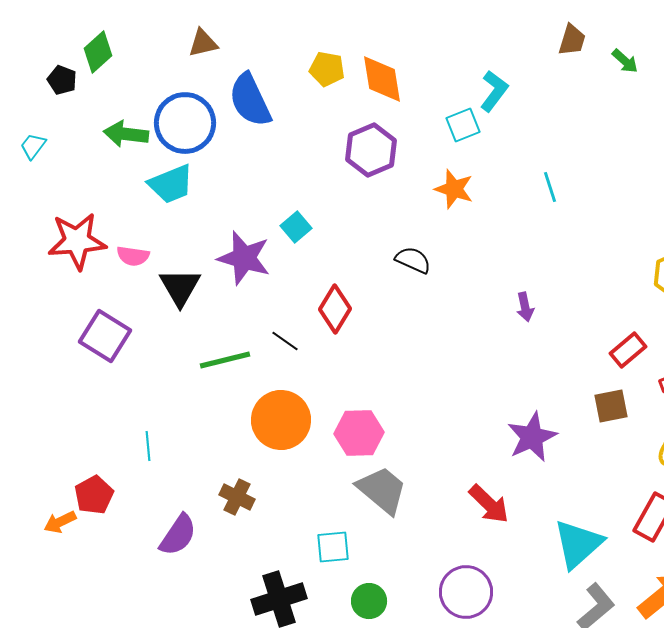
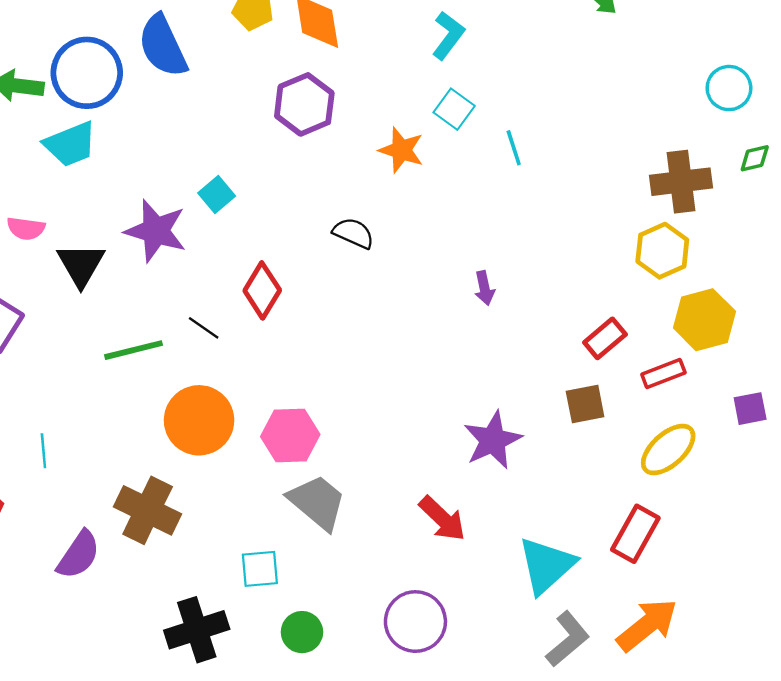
cyan square: (463, 125) -> (454, 109), moved, turned -32
brown cross: (237, 497) -> (148, 510), size x1.6

